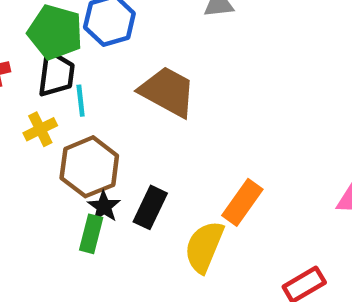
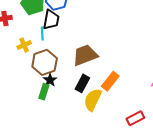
black trapezoid: (56, 74) -> (51, 20), moved
brown trapezoid: (168, 92) -> (85, 55), moved, turned -52
black rectangle: (150, 207) -> (82, 83), moved

